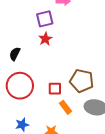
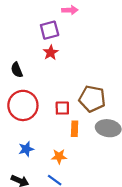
black semicircle: (15, 54) -> (17, 70), turned -48
orange rectangle: (66, 107) -> (75, 129), turned 40

